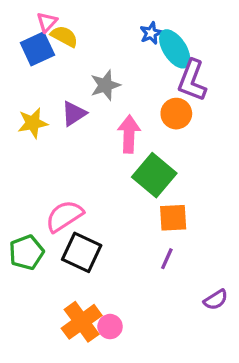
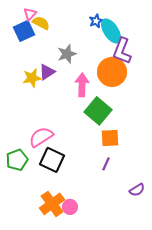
orange circle: (176, 114) -> (112, 72), size x1.5
yellow star: (33, 123) -> (32, 78), moved

